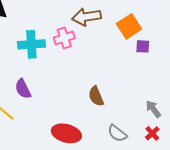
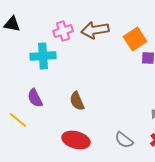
pink cross: (64, 38) -> (63, 31), moved
brown semicircle: (96, 96) -> (77, 101), moved

